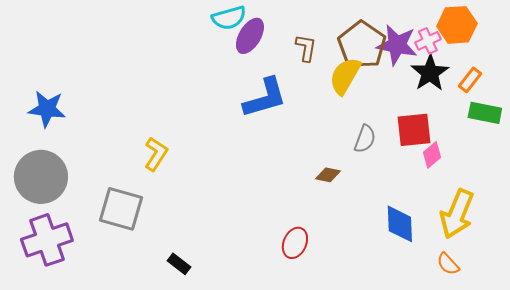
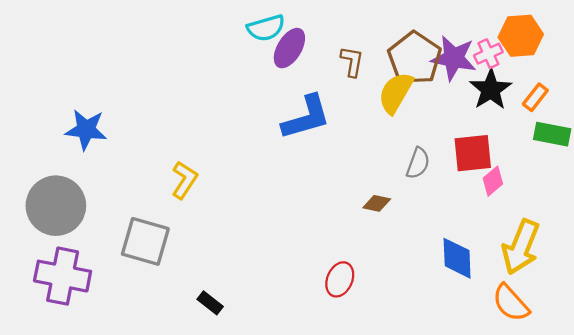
blue star: (47, 109) -> (86, 130), moved
purple cross: (47, 240) -> (63, 276), turned 30
orange semicircle: (448, 264) -> (511, 303), size x1.5

